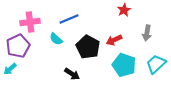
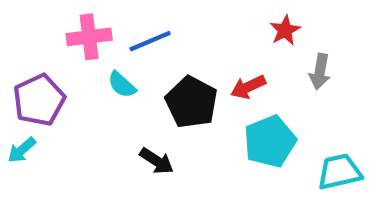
red star: (124, 10) -> (285, 30), moved
pink cross: (30, 22) -> (89, 37), moved
cyan trapezoid: (156, 64) -> (339, 172), moved, turned 30
cyan pentagon: (124, 65) -> (270, 141), turned 30

